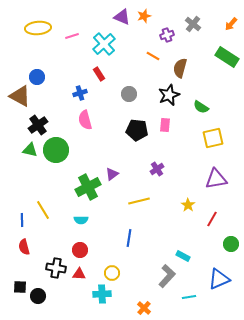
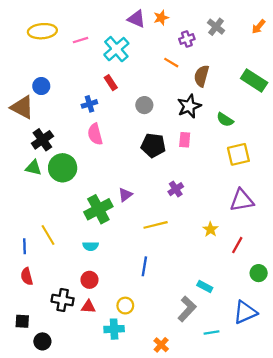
green rectangle: (227, 57) -> (254, 80), moved
black circle: (38, 296) -> (42, 341), moved

